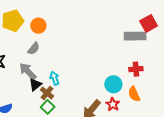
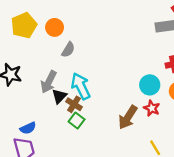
gray semicircle: (34, 48) -> (68, 50), moved
gray arrow: (28, 71) -> (49, 82), turned -102
cyan arrow: (55, 78) -> (81, 86), size x1.6

